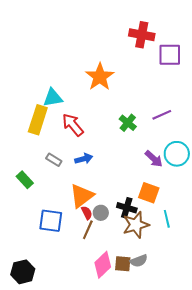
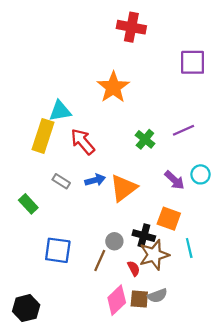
red cross: (142, 35) -> (131, 27), moved
cyan circle: (177, 154) -> (200, 174), size x0.7
orange triangle: (82, 196) -> (123, 188), moved
red semicircle: (87, 213) -> (134, 268), moved

